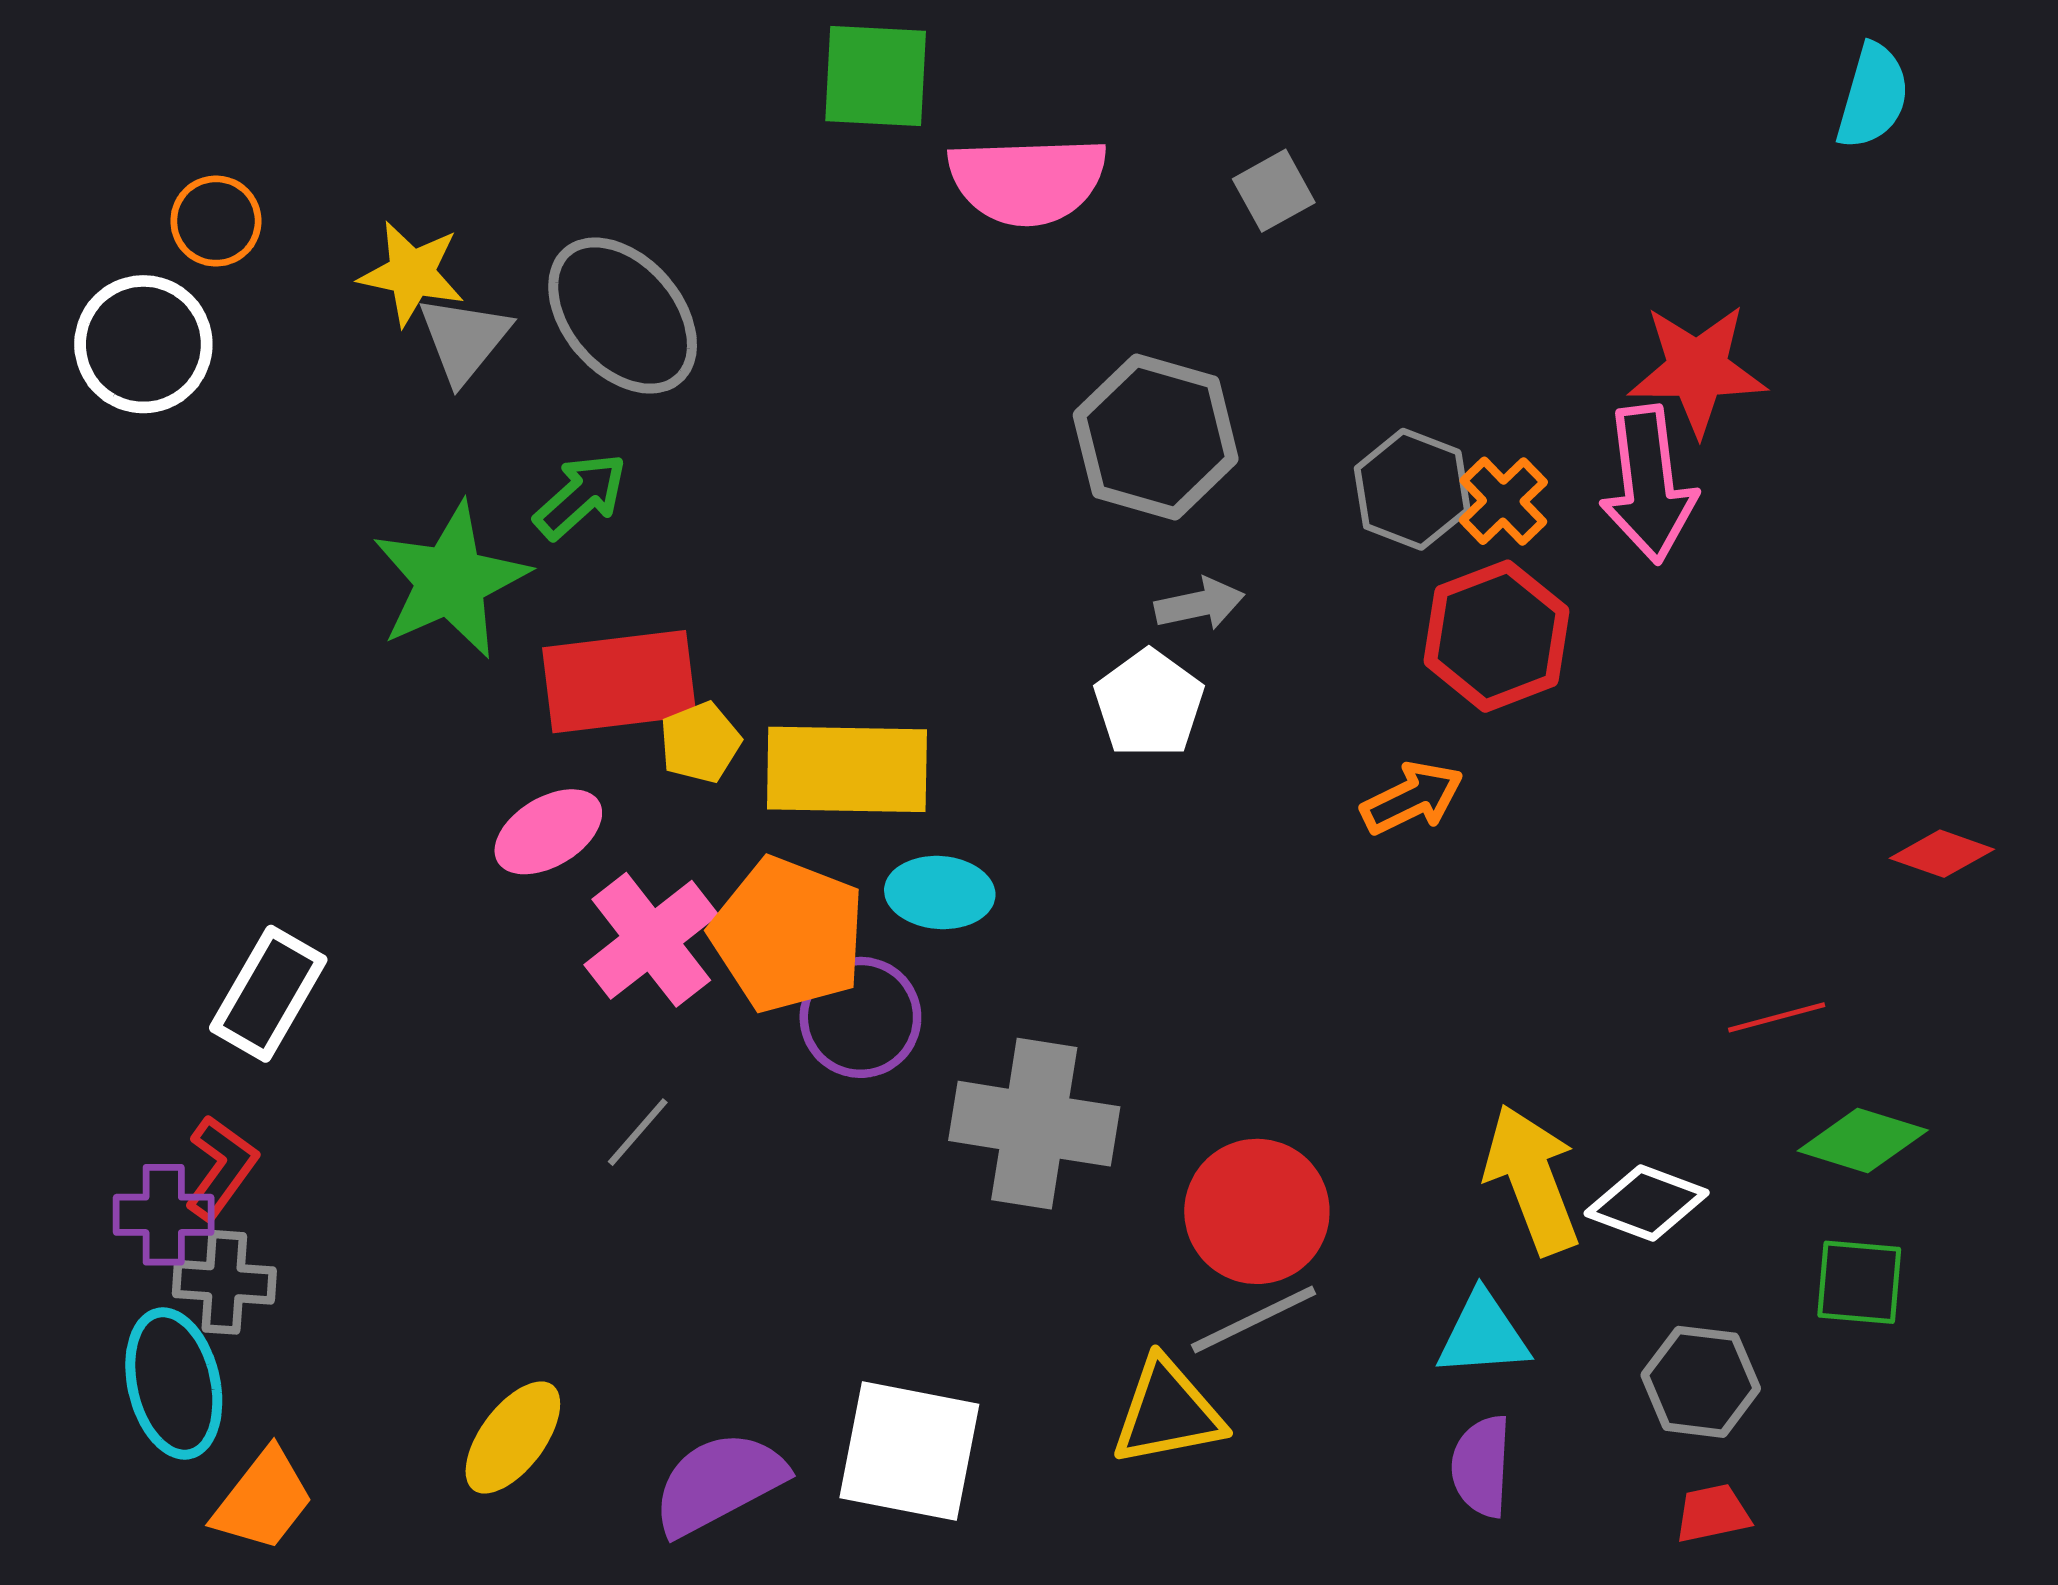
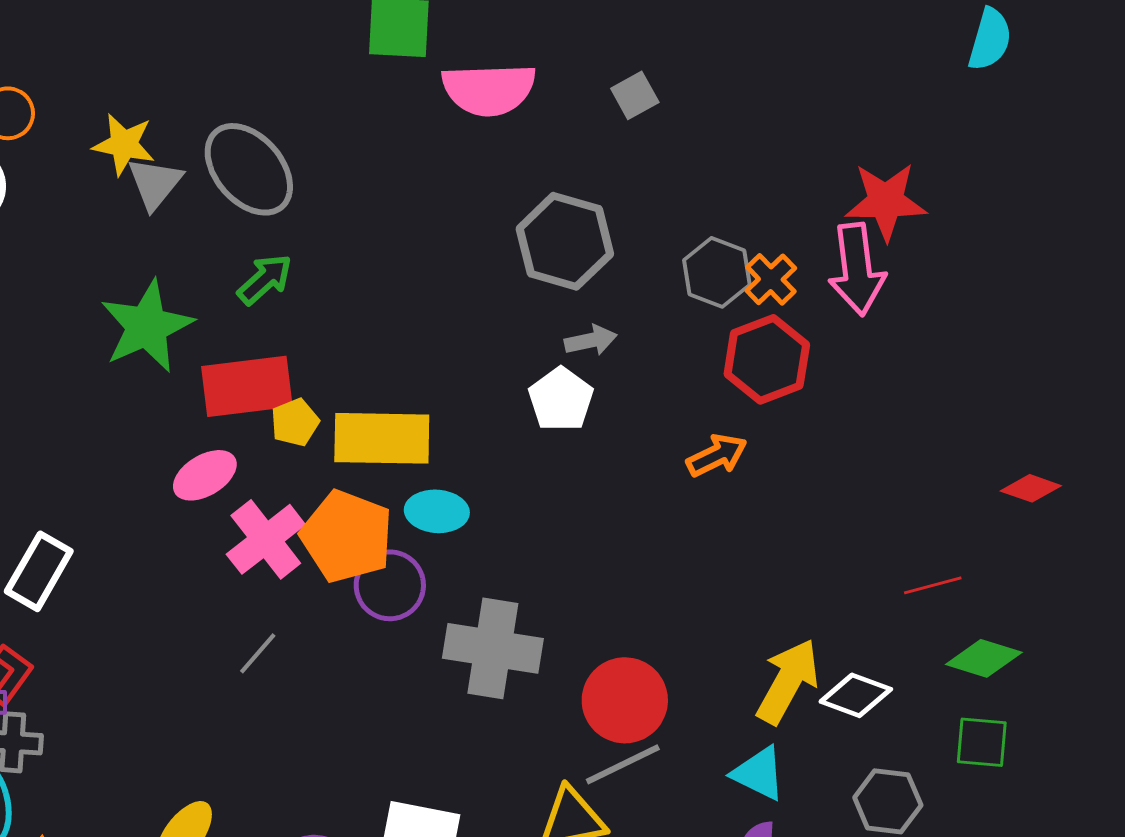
green arrow: (580, 496) -> (265, 279), moved
yellow arrow: (1532, 1179) -> (788, 681), turned 50
cyan triangle: (1483, 1335) -> (759, 773), turned 30

